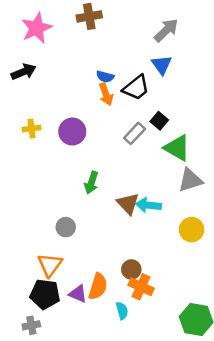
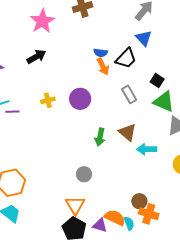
black square: (159, 121) -> (157, 80), moved
gray rectangle: (135, 133) -> (129, 94), turned -66
brown triangle: (128, 204) -> (127, 132), moved
orange semicircle: (98, 286) -> (115, 218), turned -75
black pentagon: (45, 294) -> (74, 229), turned 30
cyan semicircle: (122, 311) -> (129, 223), moved

